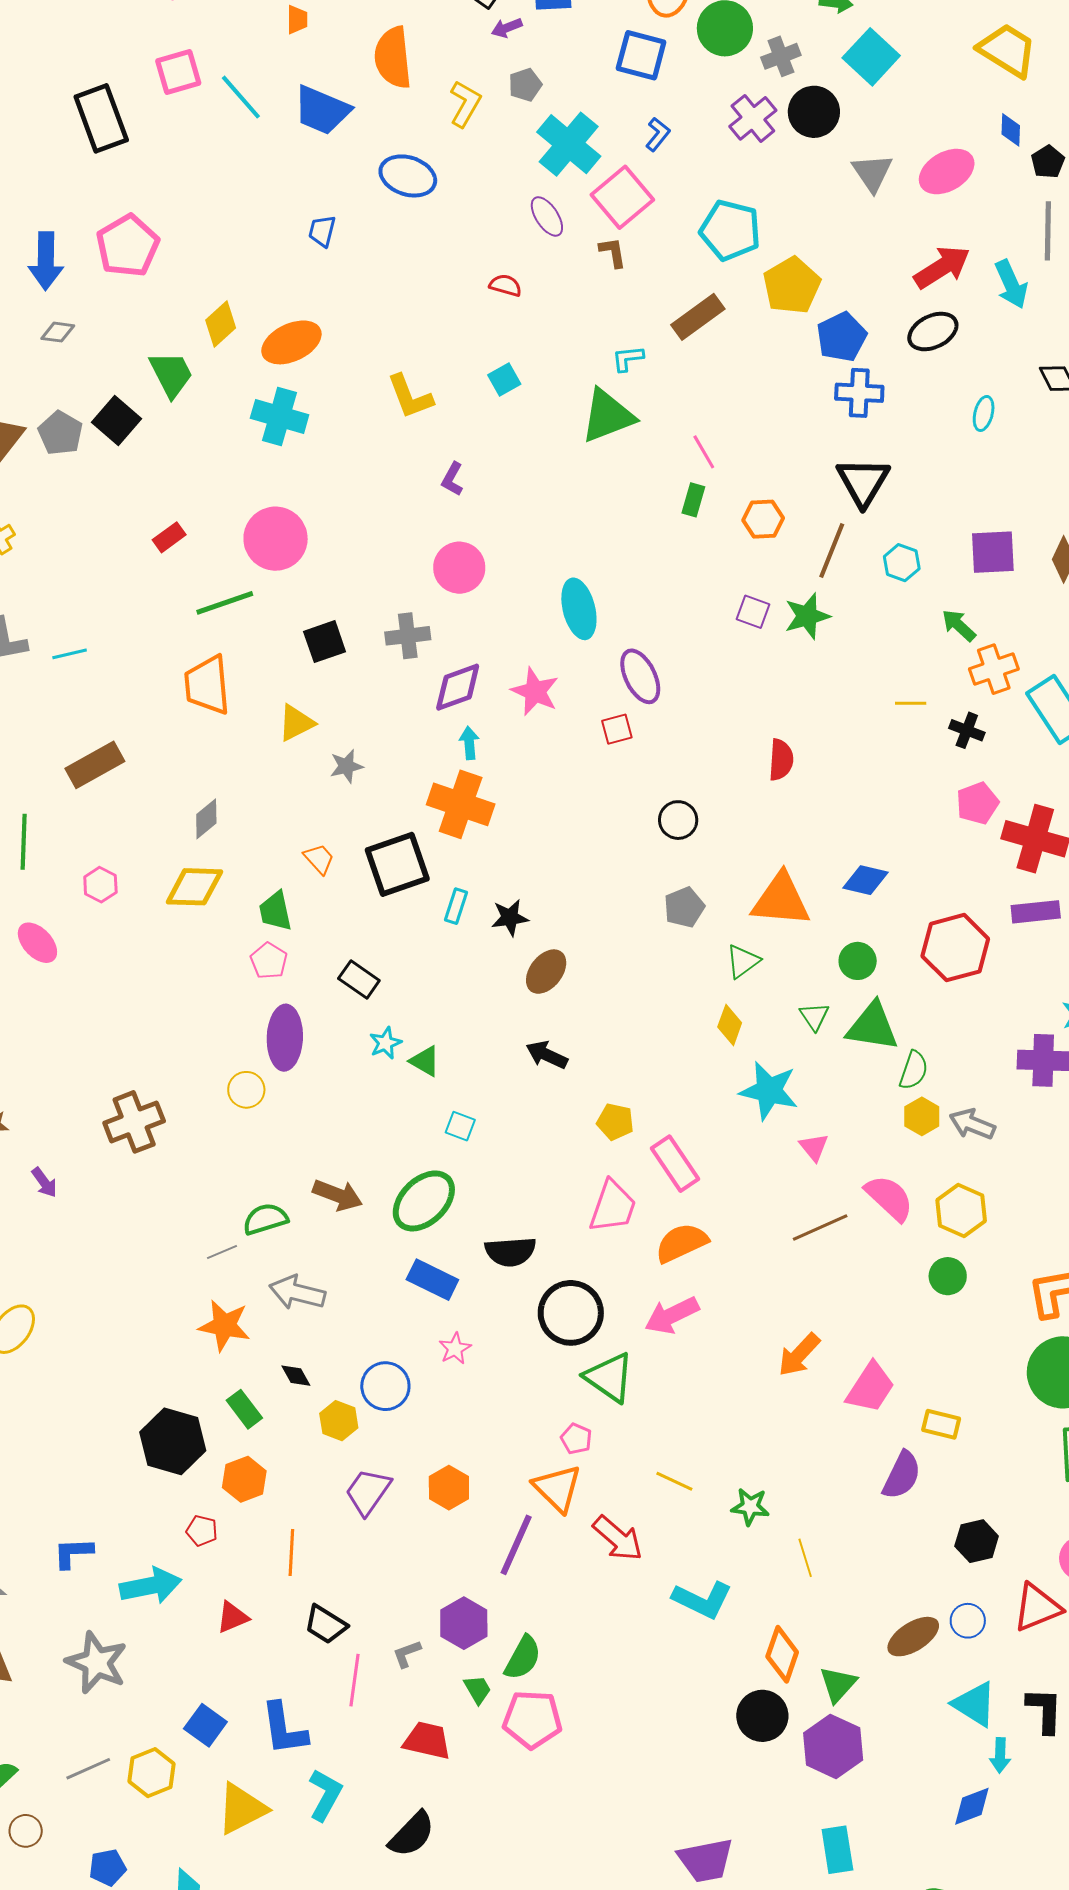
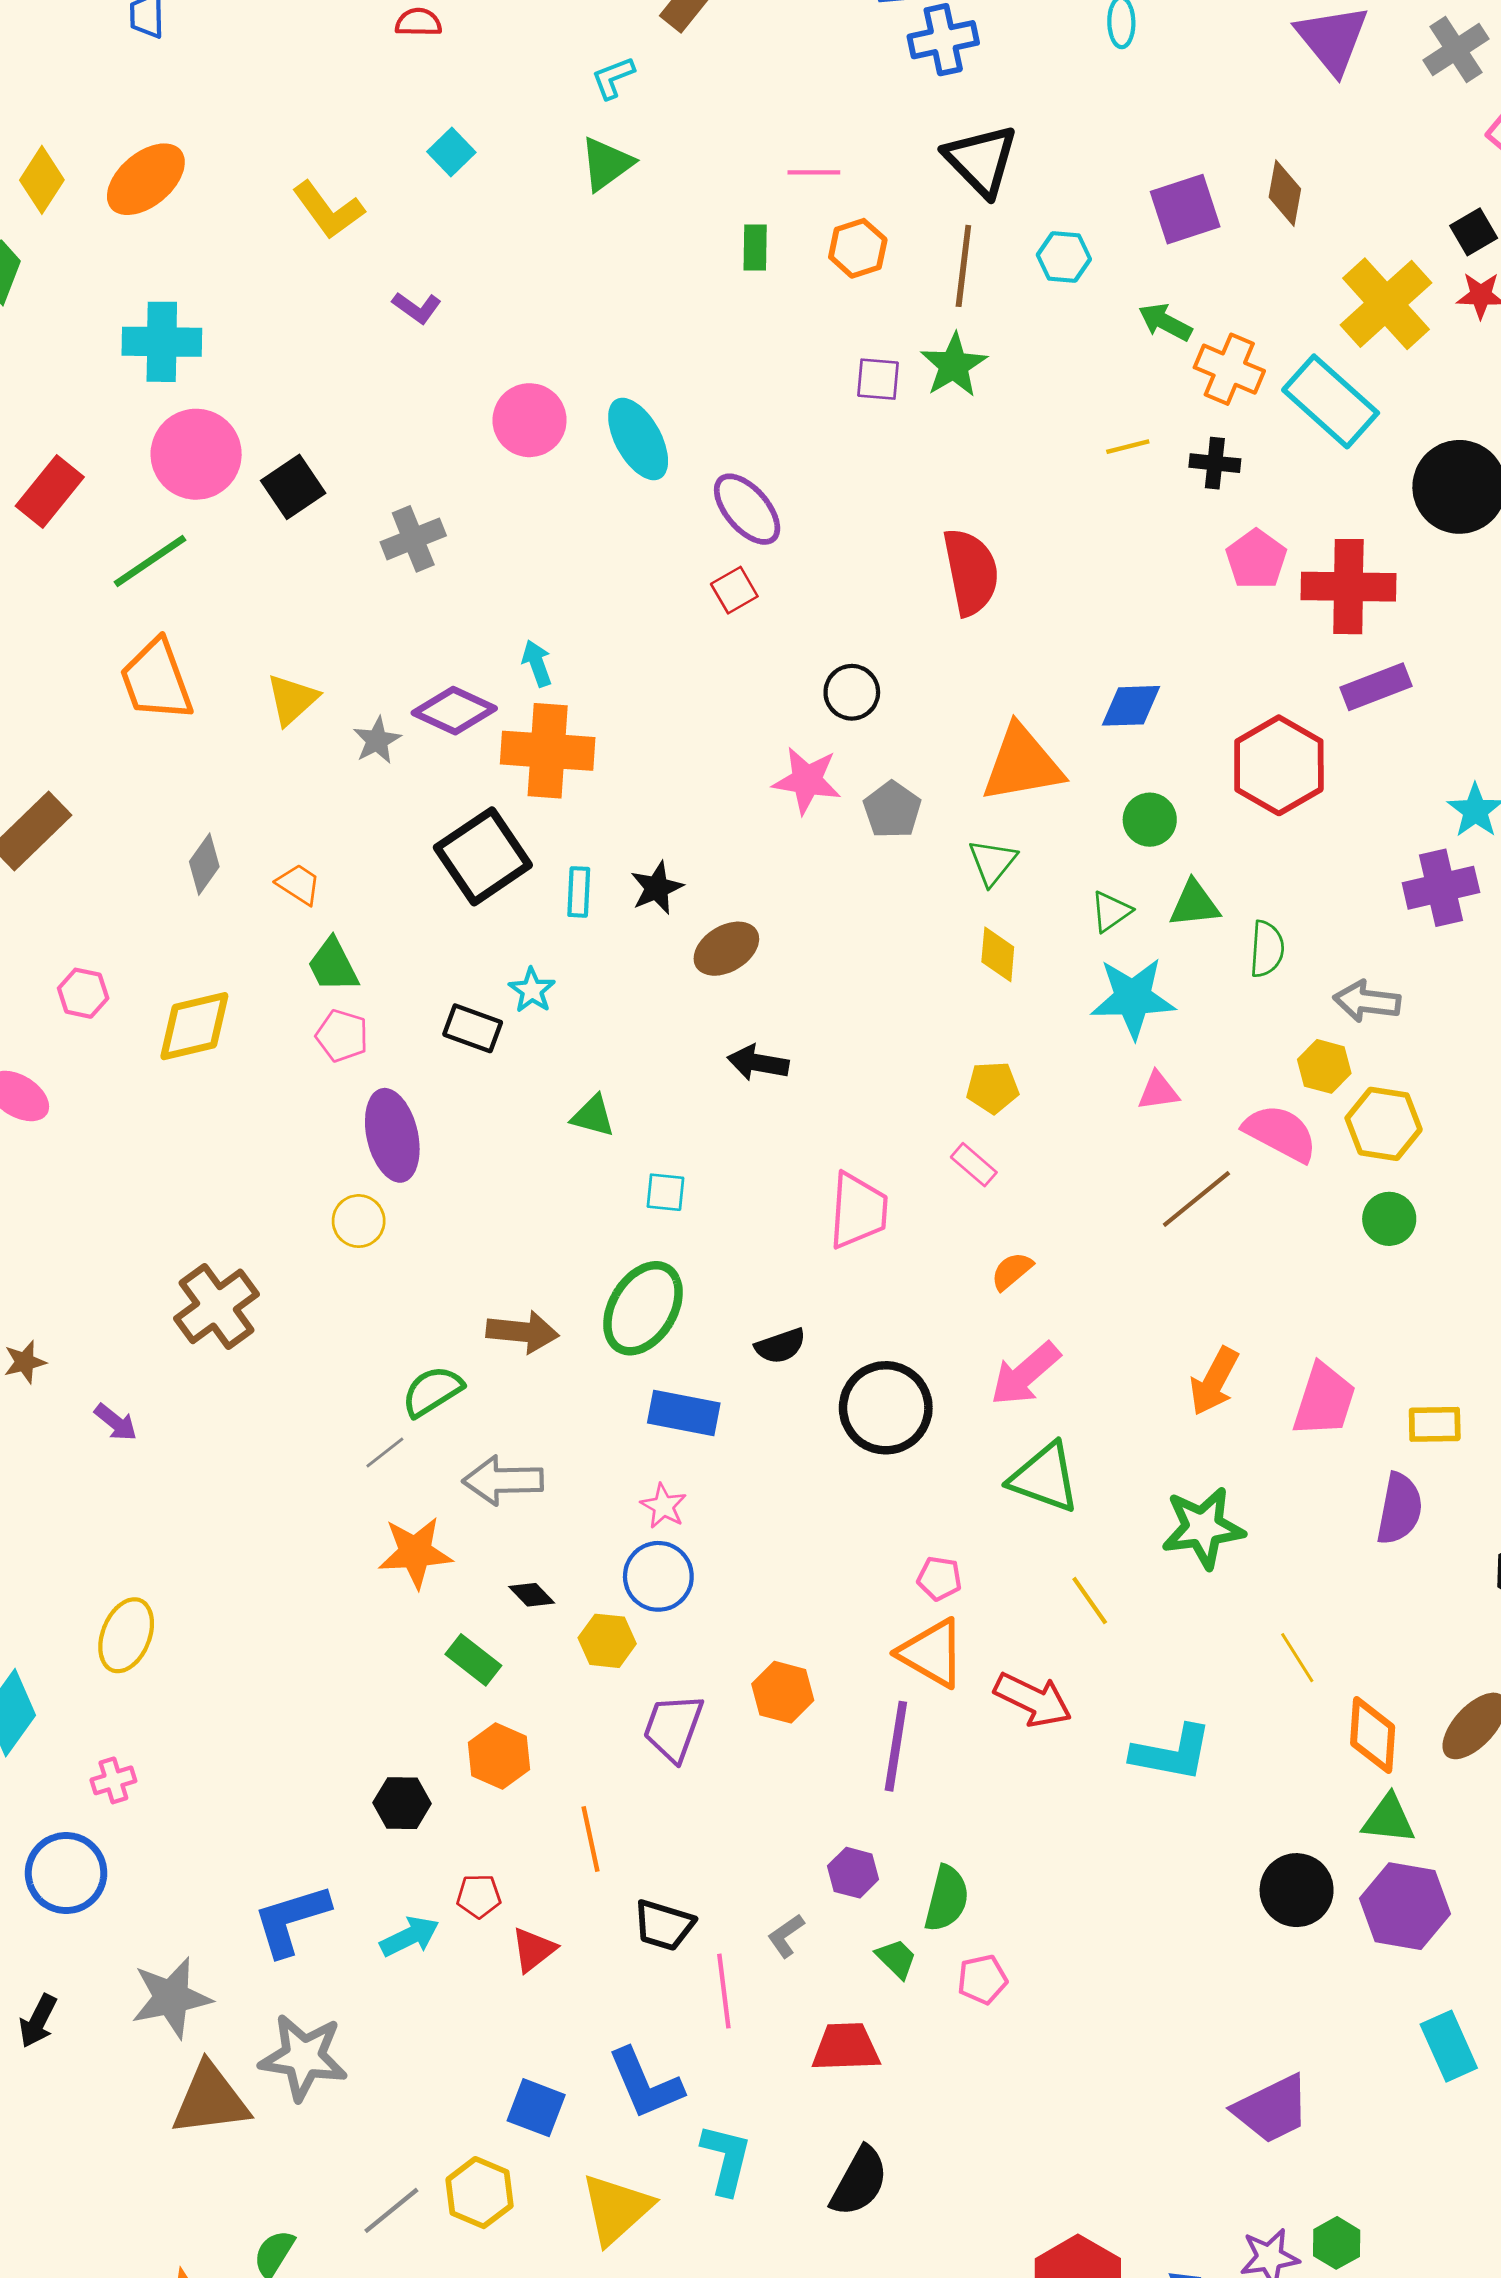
cyan cross: (280, 416) -> (162, 342), moved
green triangle: (608, 416) -> (606, 164), size x0.7
pink line: (704, 452) -> (814, 172), moved, turned -45
purple L-shape: (452, 479) -> (417, 308), turned -68
red rectangle: (169, 537) -> (50, 492), size x1.5
pink circle: (459, 568) -> (530, 420), moved
black square: (325, 642) -> (293, 487), moved
orange cross: (994, 669) -> (1229, 369), turned -33
purple diamond: (458, 687) -> (454, 711), moved, turned 60
pink star: (535, 692) -> (807, 780), moved
red semicircle: (781, 760) -> (971, 572), size x1.5
orange trapezoid: (319, 859) -> (299, 884), moved
yellow diamond: (194, 887) -> (194, 1026), moved
brown ellipse: (546, 972) -> (726, 949), turned 36
green triangle: (814, 1016) -> (1111, 911), turned 44
green triangle: (873, 1027) -> (1194, 904), size x0.7
cyan star: (385, 1043) -> (532, 990), moved
cyan star: (769, 1091) -> (1133, 998), moved
yellow hexagon: (922, 1116) -> (1324, 1066), moved
yellow pentagon: (615, 1122) -> (993, 1087), moved
pink triangle: (814, 1147) -> (1158, 1091), turned -44
pink rectangle: (675, 1164) -> (974, 1165), size x0.6
pink trapezoid: (613, 1207) -> (858, 1211), moved
orange semicircle: (681, 1243) -> (1012, 1271), size x0.6
black semicircle: (510, 1252) -> (780, 1346), size x0.7
pink star: (455, 1349) -> (663, 1506), moved
green triangle: (609, 1377) -> (1044, 1478), moved
black hexagon: (173, 1441) -> (402, 1803), moved, size x0.6
yellow line: (674, 1481) -> (1090, 1601), turned 45
green star: (750, 1507) -> (1203, 1528), moved, size x1.5
red pentagon: (202, 1531) -> (479, 1896), moved
blue L-shape: (73, 1553) -> (291, 1920), size x1.4
cyan arrow: (151, 1586) -> (410, 1936), size x0.7
purple hexagon: (464, 1623) -> (853, 1873), size x0.7
orange diamond: (782, 1654) -> (1373, 1735), moved
gray star: (97, 1663) -> (303, 2057), moved
green triangle: (838, 1684) -> (1389, 1819), turned -51
pink pentagon: (532, 1719) -> (982, 1979), size x0.6

